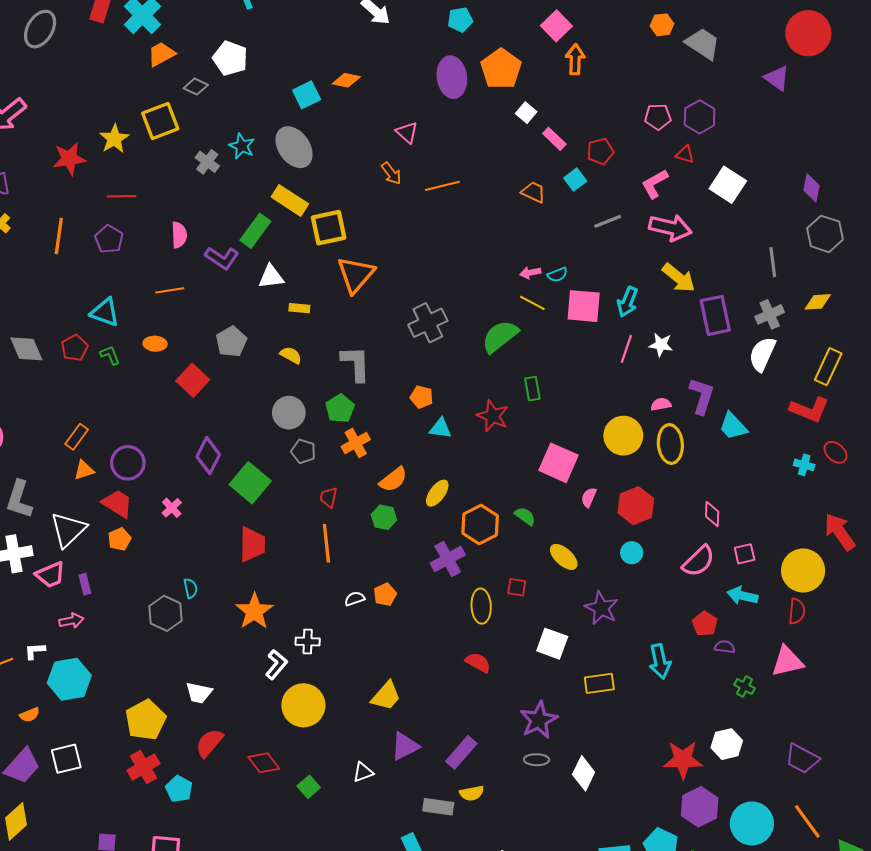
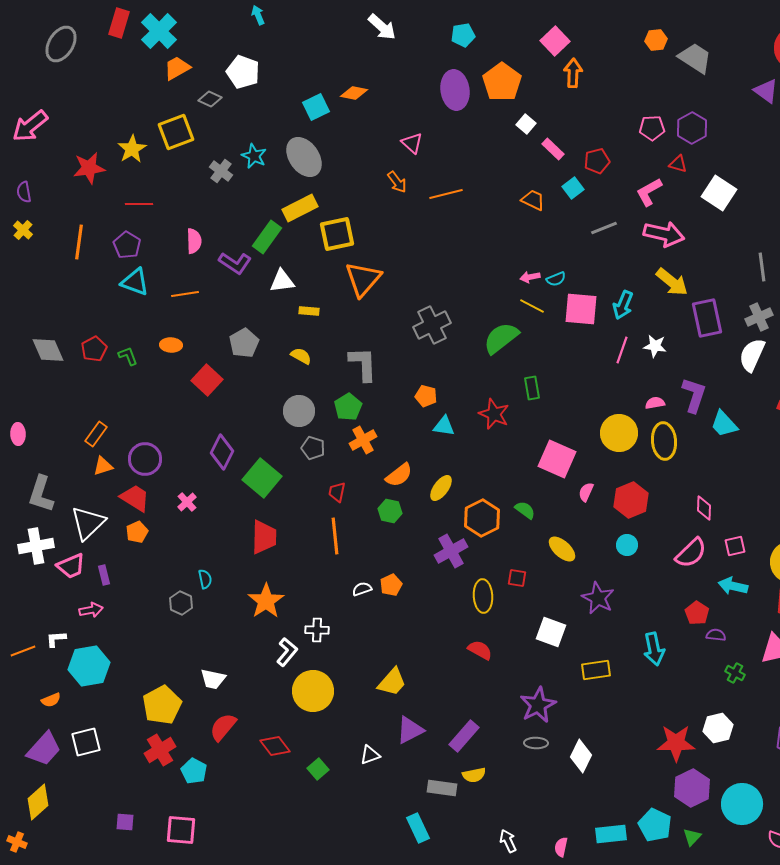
yellow rectangle: (290, 200) -> (300, 208), turned -60
cyan triangle: (105, 312) -> (135, 282), moved
gray hexagon: (165, 613) -> (181, 603), size x0.7

